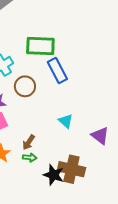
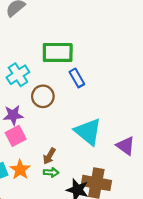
blue rectangle: (57, 70) -> (77, 78), size x0.7
cyan triangle: (66, 121) -> (88, 132), size x1.8

